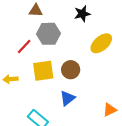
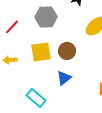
red line: (24, 46) -> (12, 27), moved

